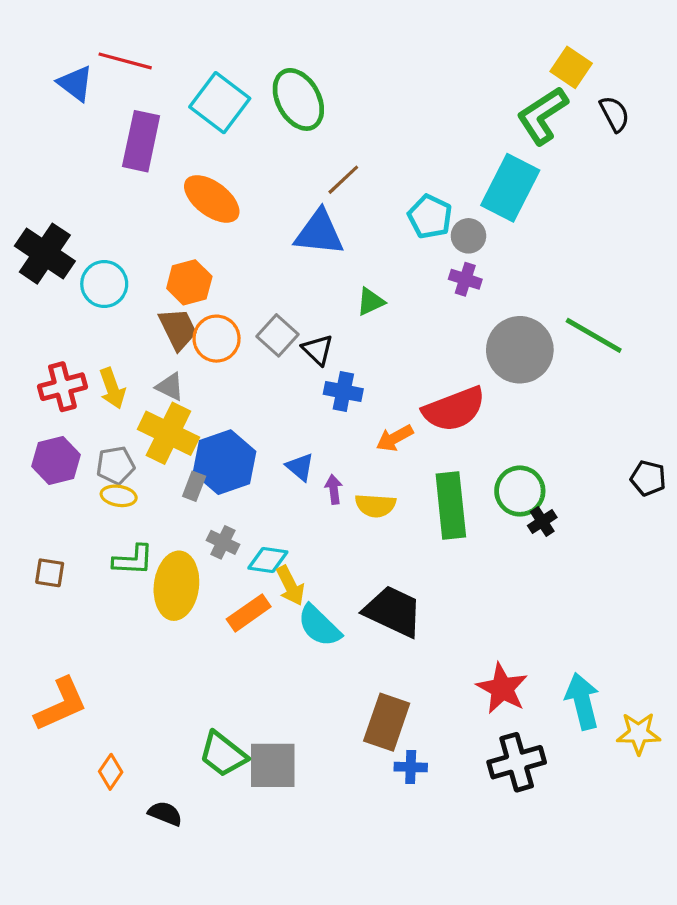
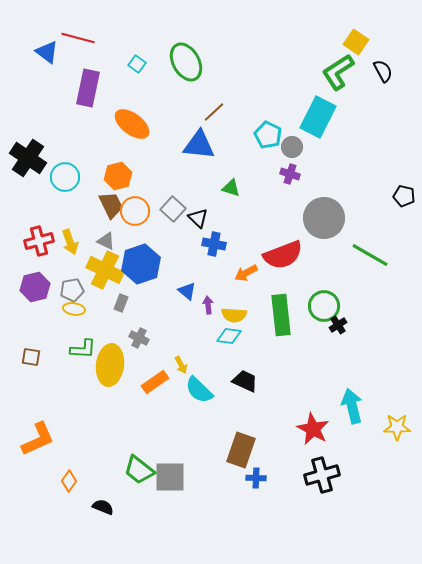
cyan square: (220, 103) -> (137, 64), size x0.5
green triangle: (371, 302) -> (231, 188), turned 42
green line: (594, 335) -> (370, 255), moved
blue hexagon: (225, 462) -> (141, 264), moved
black pentagon: (648, 478) -> (404, 196), moved
cyan diamond: (268, 560) -> (229, 336), moved
yellow arrow: (290, 586) -> (181, 365), size x0.7
black trapezoid: (393, 611) -> (245, 381), size x0.7
cyan arrow: (582, 701) -> (352, 406), moved
yellow star: (639, 733) -> (397, 427), moved

